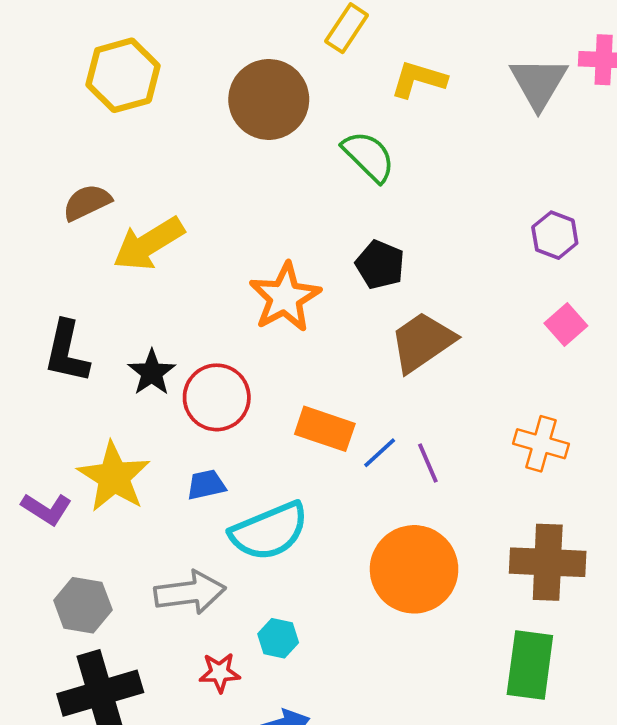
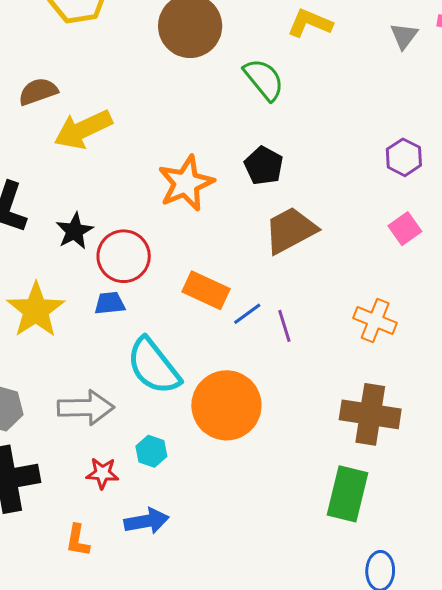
gray triangle: (538, 83) -> (404, 36), size x0.6
blue trapezoid: (206, 485) -> (110, 303), moved
cyan semicircle: (269, 531) -> (154, 366), turned 68
orange circle: (414, 569) -> (226, 405), moved

